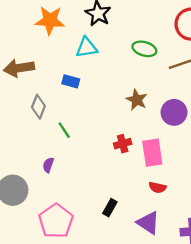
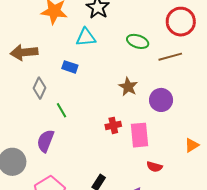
purple semicircle: (48, 165) -> (45, 141), size x1.6
red semicircle: (158, 187) -> (154, 167), moved

